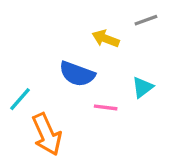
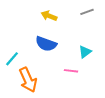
yellow arrow: (106, 39) -> (49, 16), moved
pink line: (106, 107) -> (71, 71), moved

